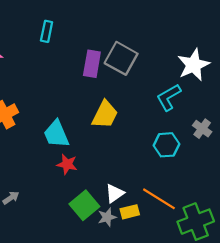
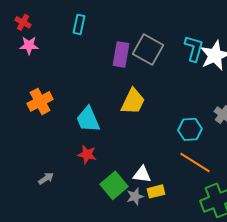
cyan L-shape: (169, 97) -> (194, 48), moved, turned 136
red star: (67, 164) -> (87, 154), moved
white triangle: (115, 193) -> (142, 174), turned 42
orange line: (159, 199) -> (195, 162), moved

